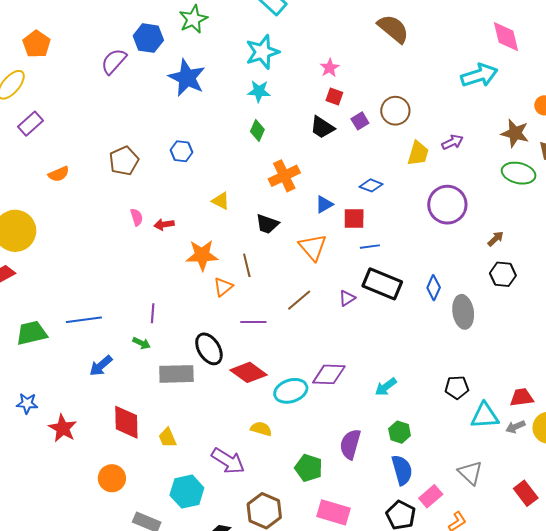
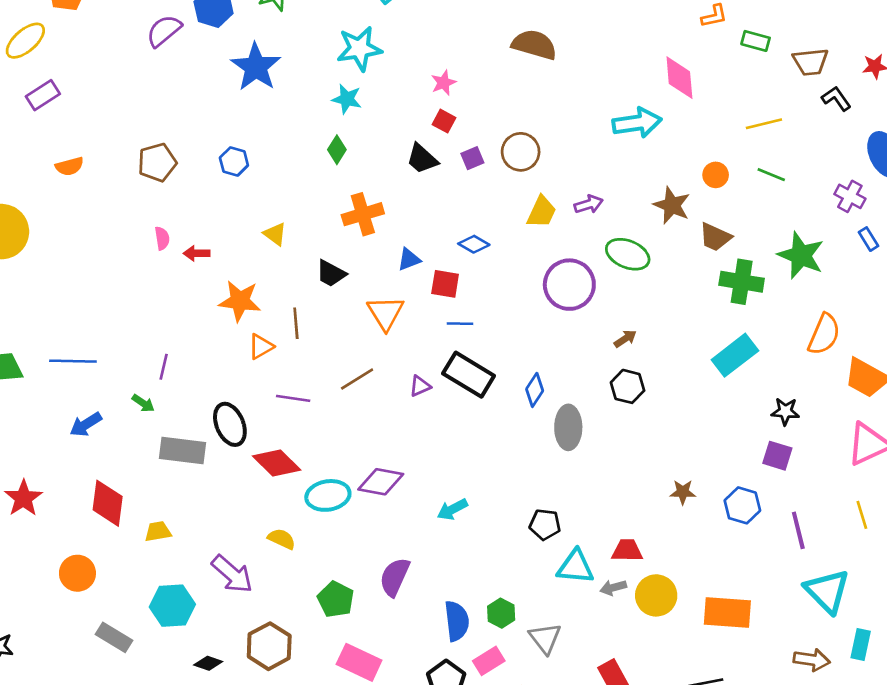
brown semicircle: (393, 29) -> (534, 45), turned -32
green ellipse: (519, 173) -> (628, 254), moved
green hexagon: (400, 432) -> (501, 613), moved
yellow trapezoid: (167, 438) -> (158, 532), turned 95

